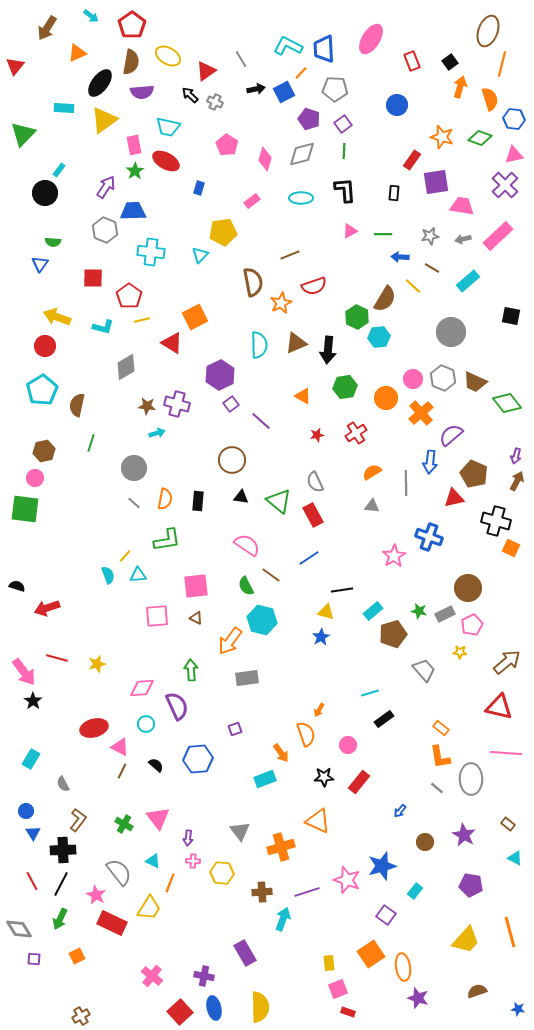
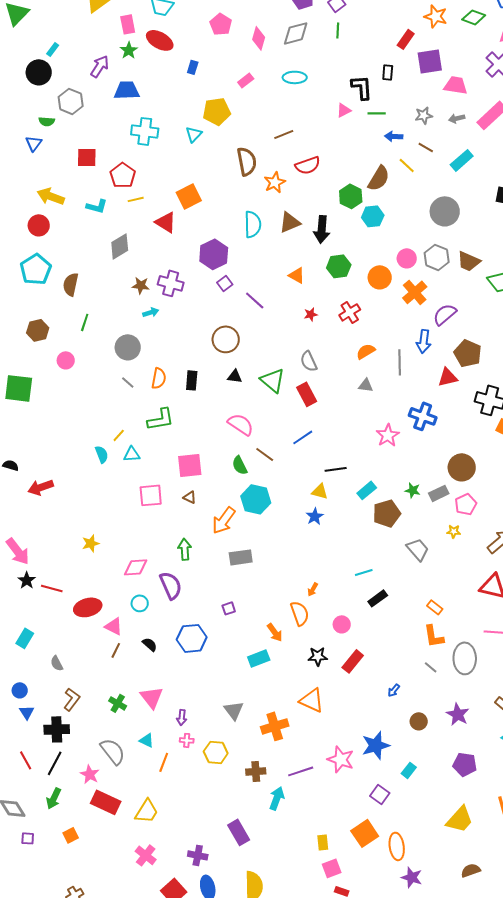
black L-shape: (345, 190) -> (362, 87), moved
gray hexagon: (105, 230) -> (71, 101), moved
pink circle: (35, 478) -> (66, 360), moved
red line: (57, 658) -> (52, 588), moved
yellow trapezoid: (149, 908) -> (147, 811), moved

